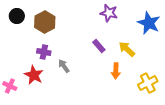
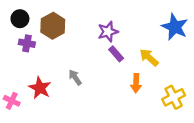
purple star: (109, 13) -> (108, 32), moved, turned -30
purple cross: (44, 52) -> (27, 43), moved

